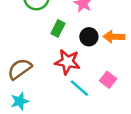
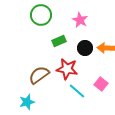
green rectangle: (58, 28) -> (59, 41), turned 40
brown semicircle: (20, 69) -> (39, 75), moved

